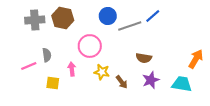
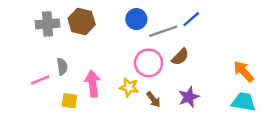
pink circle: (90, 46) -> (149, 63), moved
brown semicircle: (144, 58) -> (180, 57), moved, turned -56
orange arrow: (196, 59) -> (244, 71), turned -72
pink arrow: (72, 69) -> (93, 84), size x1.5
cyan trapezoid: (182, 84) -> (244, 102), moved

